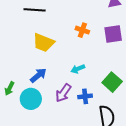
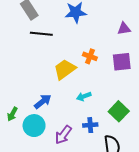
yellow trapezoid: (43, 43) -> (65, 69), moved, turned 120
purple arrow: (63, 93) -> (63, 135), moved

